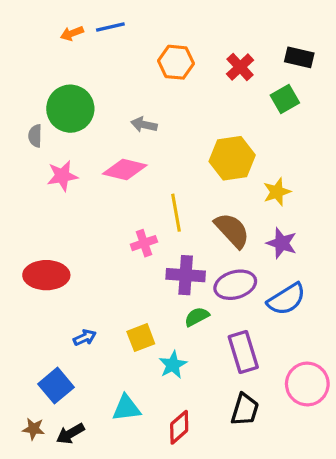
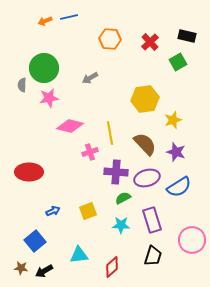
gray arrow: (144, 125) -> (90, 78), turned -42
pink diamond: (125, 169) -> (70, 126), moved
pink star: (62, 176) -> (49, 98), moved
cyan star: (173, 365) -> (121, 225), moved, turned 30

